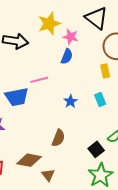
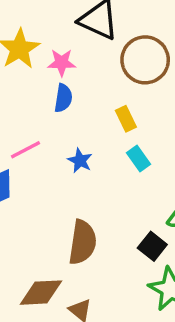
yellow rectangle: (105, 71) -> (126, 119), moved
blue star: (71, 101) -> (80, 161), moved
brown semicircle: (58, 138) -> (82, 242), size x1.4

